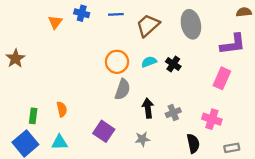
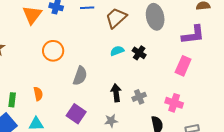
orange triangle: (55, 22) -> (32, 15), size x1.5
orange circle: (117, 62) -> (53, 51), moved
gray semicircle: (123, 89) -> (80, 76), moved

